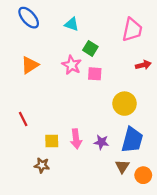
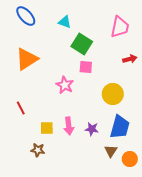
green square: (90, 48) -> (82, 44), size x1.5
orange triangle: (30, 65) -> (27, 59), size x1.4
pink star: (72, 65) -> (65, 85), moved

